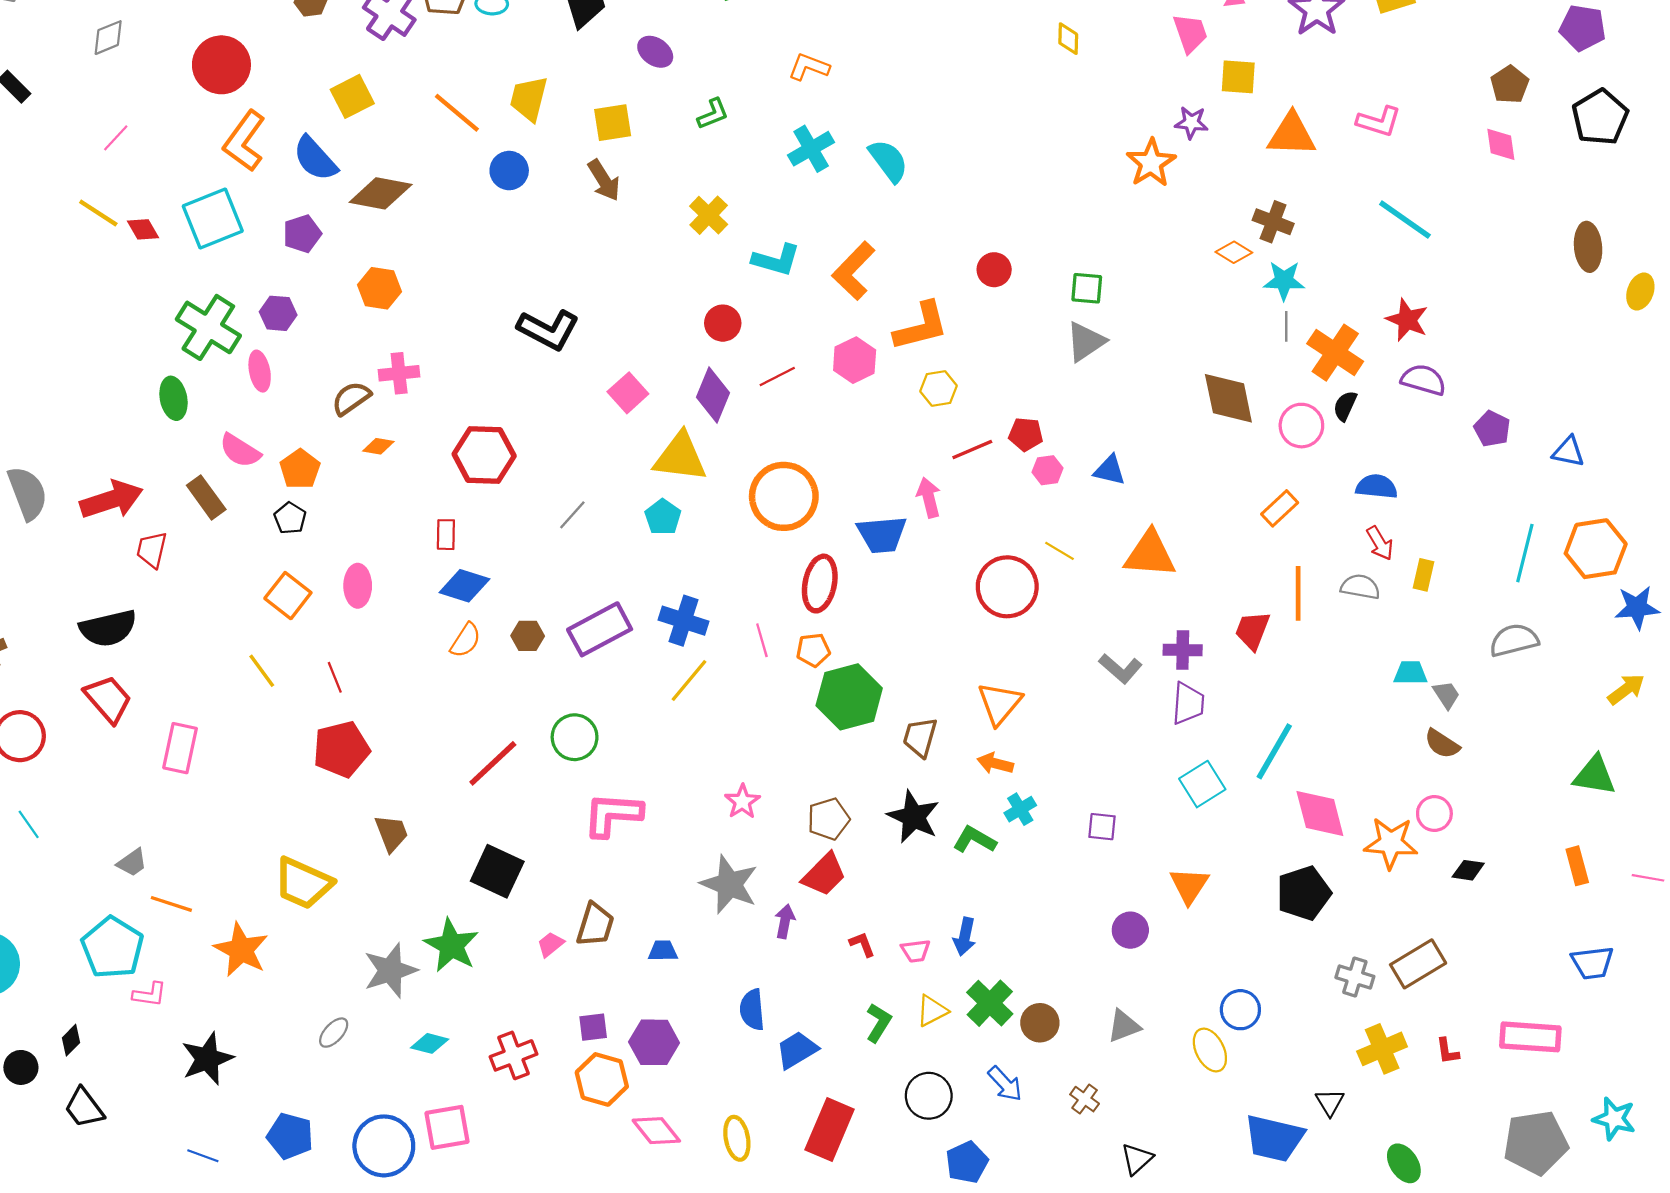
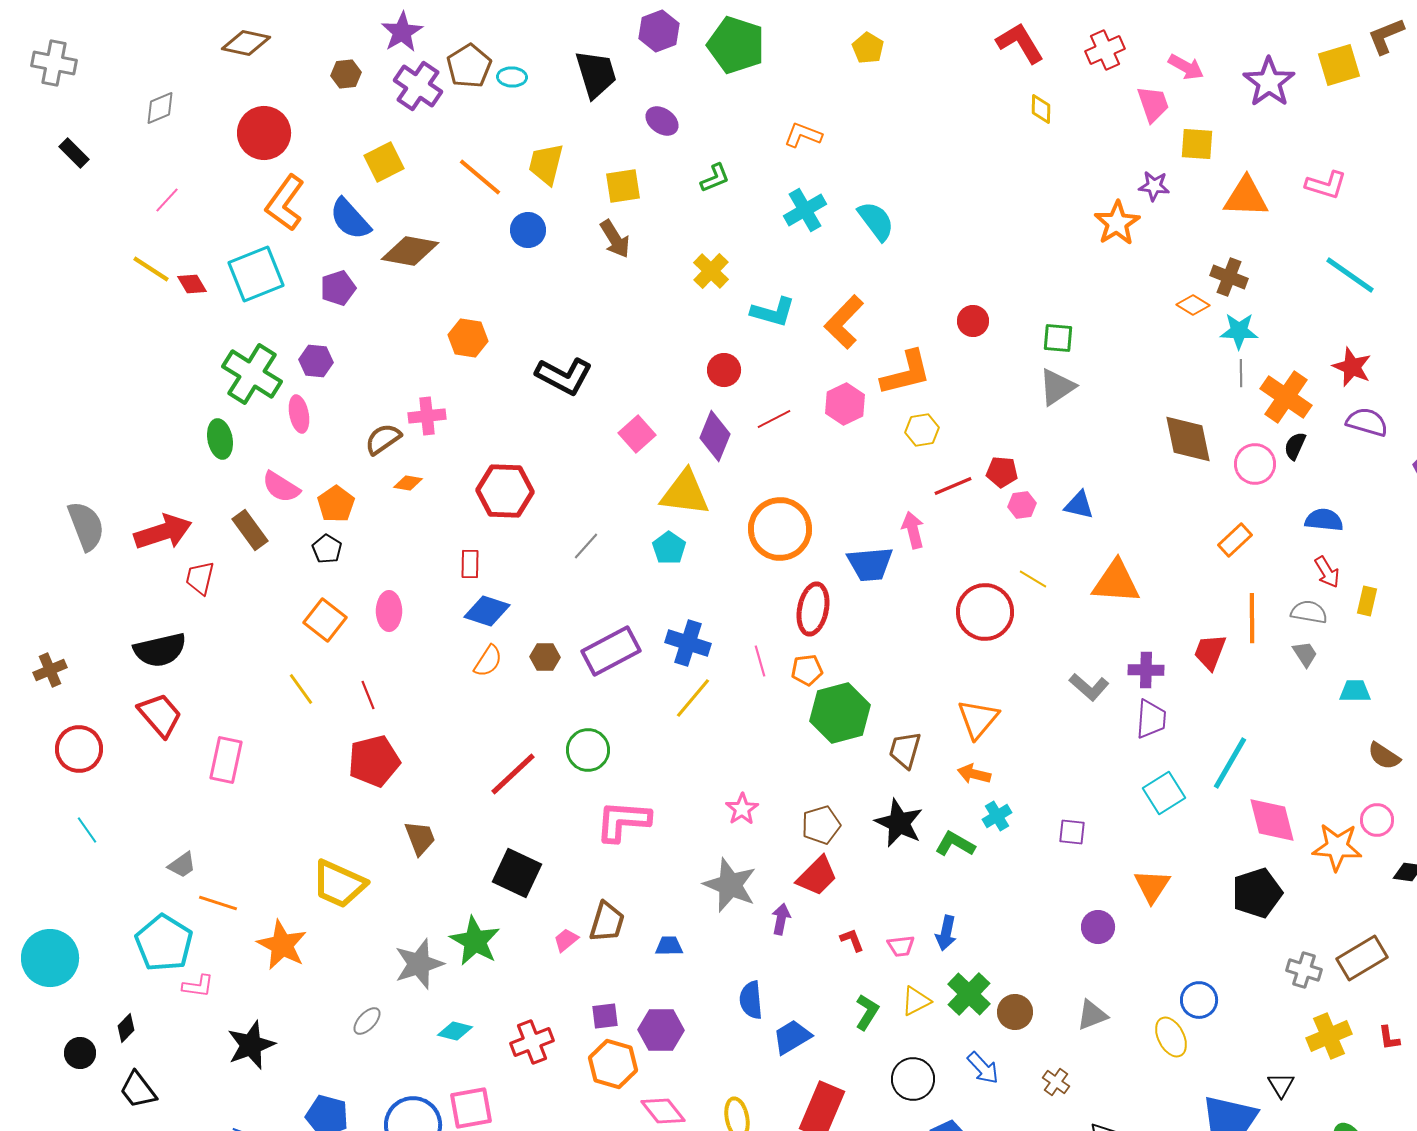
orange hexagon: (379, 288) -> (468, 338), moved
gray trapezoid: (1446, 695) -> (1305, 654), moved

